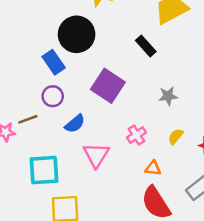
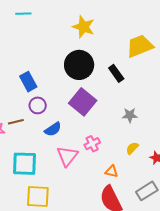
black circle: (77, 34) -> (79, 65), moved
blue rectangle: (54, 62) -> (28, 82), moved
pink cross: (136, 135) -> (92, 144), moved

